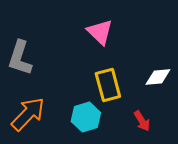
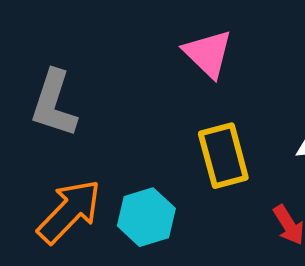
cyan hexagon: (86, 117) -> (146, 217), moved

